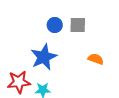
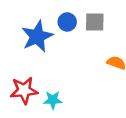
blue star: (44, 57) -> (37, 36), moved

